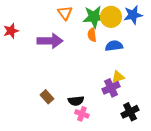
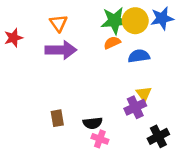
orange triangle: (65, 13) -> (58, 23), moved
orange semicircle: (92, 35) -> (112, 43), turned 72
yellow triangle: (118, 77) -> (144, 94), turned -48
brown rectangle: (47, 97) -> (57, 118), turned 32

